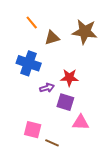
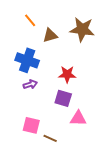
purple arrow: (47, 88) -> (30, 84), moved

